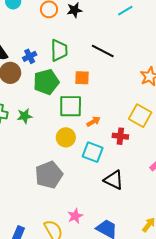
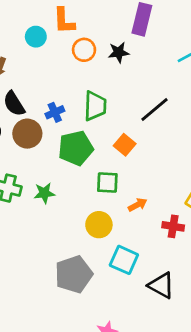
black line: (103, 51) -> (154, 110), turned -70
orange square: (82, 78) -> (125, 145), turned 35
green square: (71, 106) -> (107, 183), size x0.7
cyan square: (93, 152) -> (124, 260), moved

